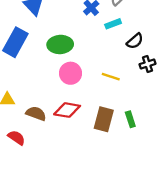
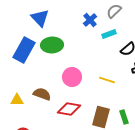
green ellipse: (60, 44) -> (52, 45), moved
brown semicircle: (36, 113) -> (42, 94), moved

